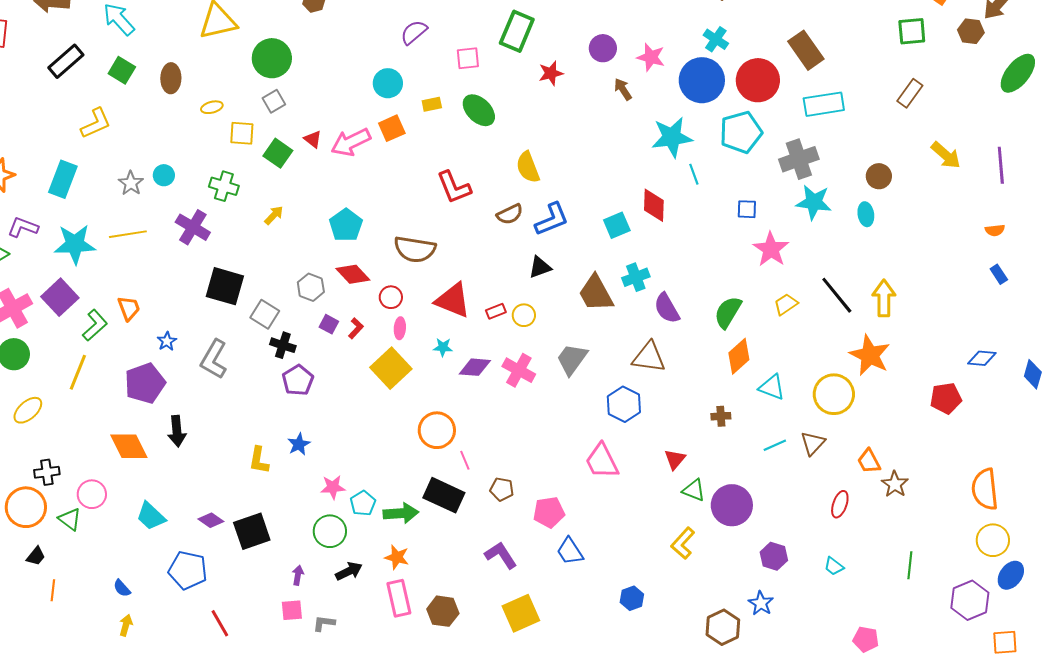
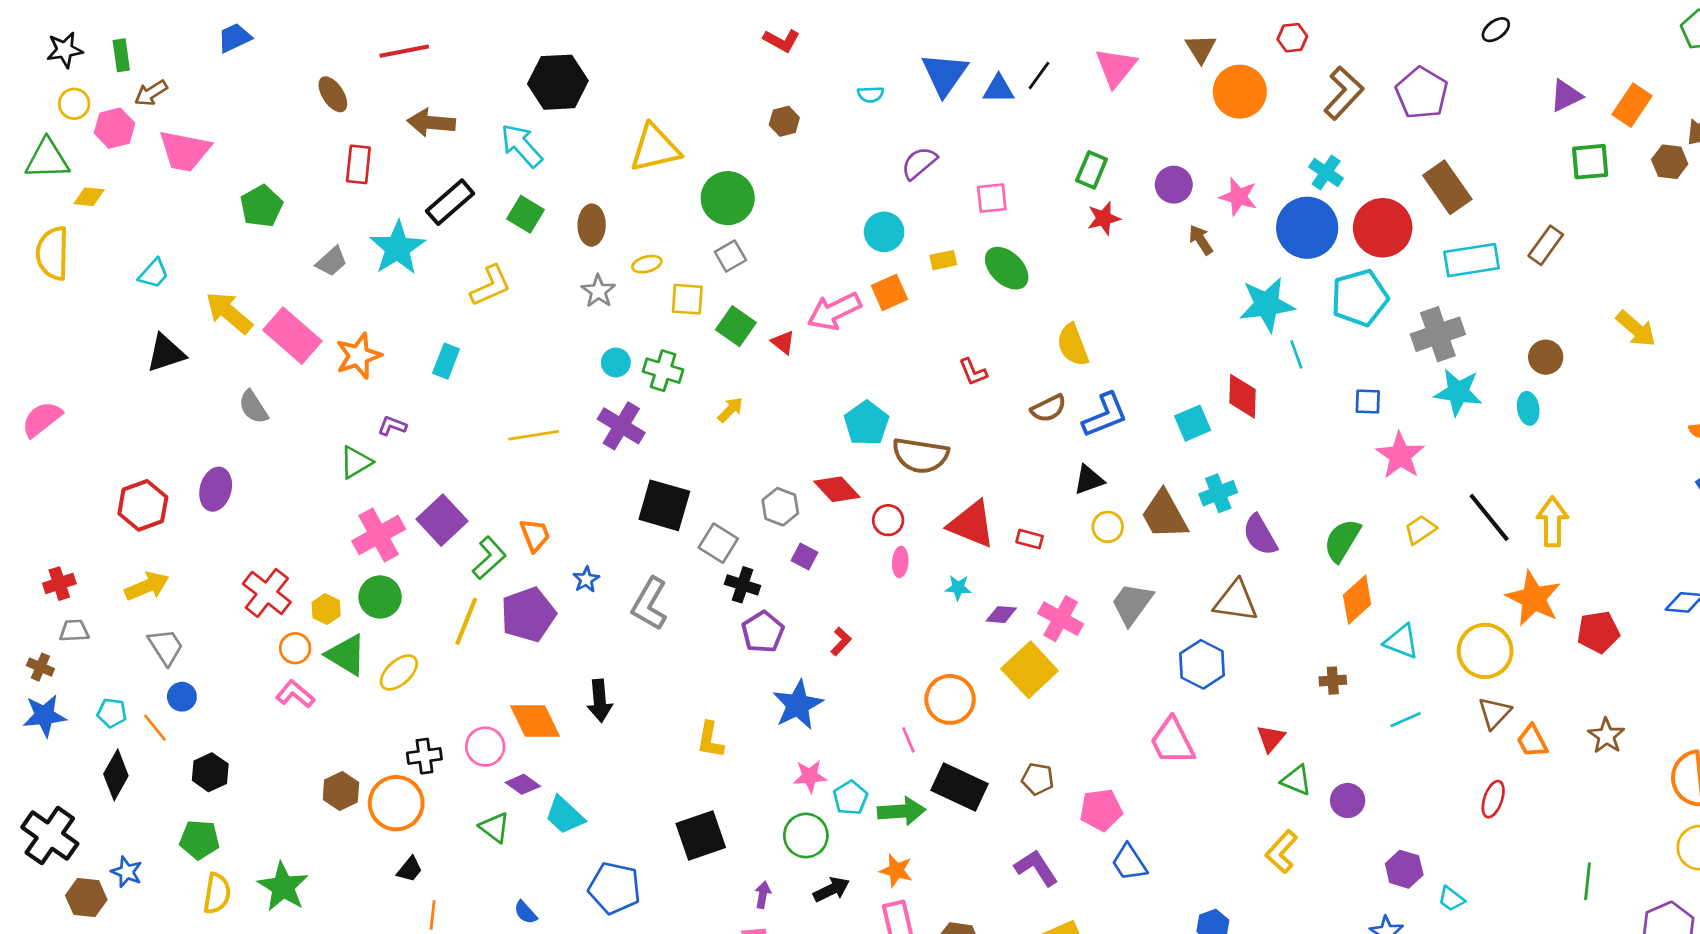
green rectangle: (517, 31) -> (1092, 170), moved, size x0.7
brown rectangle: (910, 93) -> (1546, 245), moved
red triangle: (313, 139) -> (783, 342), moved
cyan circle: (164, 175) -> (616, 363), moved
cyan rectangle: (63, 179) -> (446, 361), size x0.7
gray star: (131, 183) -> (598, 291), moved
red L-shape: (454, 187) -> (973, 372), size x0.6
cyan pentagon: (346, 225) -> (867, 423), moved
purple L-shape: (23, 227) -> (392, 426), size x0.7
cyan star: (75, 244) -> (398, 248), moved, turned -30
red rectangle: (496, 311) -> (1030, 539), turned 36
yellow circle: (524, 315) -> (1108, 527), moved
red L-shape: (356, 328) -> (841, 641), moved
purple diamond: (475, 367) -> (1001, 615), size x0.7
yellow square: (391, 368) -> (1030, 670), moved
purple pentagon: (145, 383) -> (528, 615), moved
red pentagon: (946, 398) -> (1598, 632), moved
brown triangle: (813, 443) -> (1494, 713), moved
blue star: (299, 444) -> (798, 705), moved, size x1.6
pink line: (465, 460) -> (908, 740), moved
brown star: (895, 484) -> (1606, 736), moved
pink circle: (92, 494) -> (485, 747), moved
purple circle: (732, 505) -> (1348, 800), size x0.6
green triangle: (70, 519) -> (495, 827), moved
purple diamond: (211, 520) -> (523, 784), moved
cyan trapezoid: (834, 566) -> (1451, 899), moved

